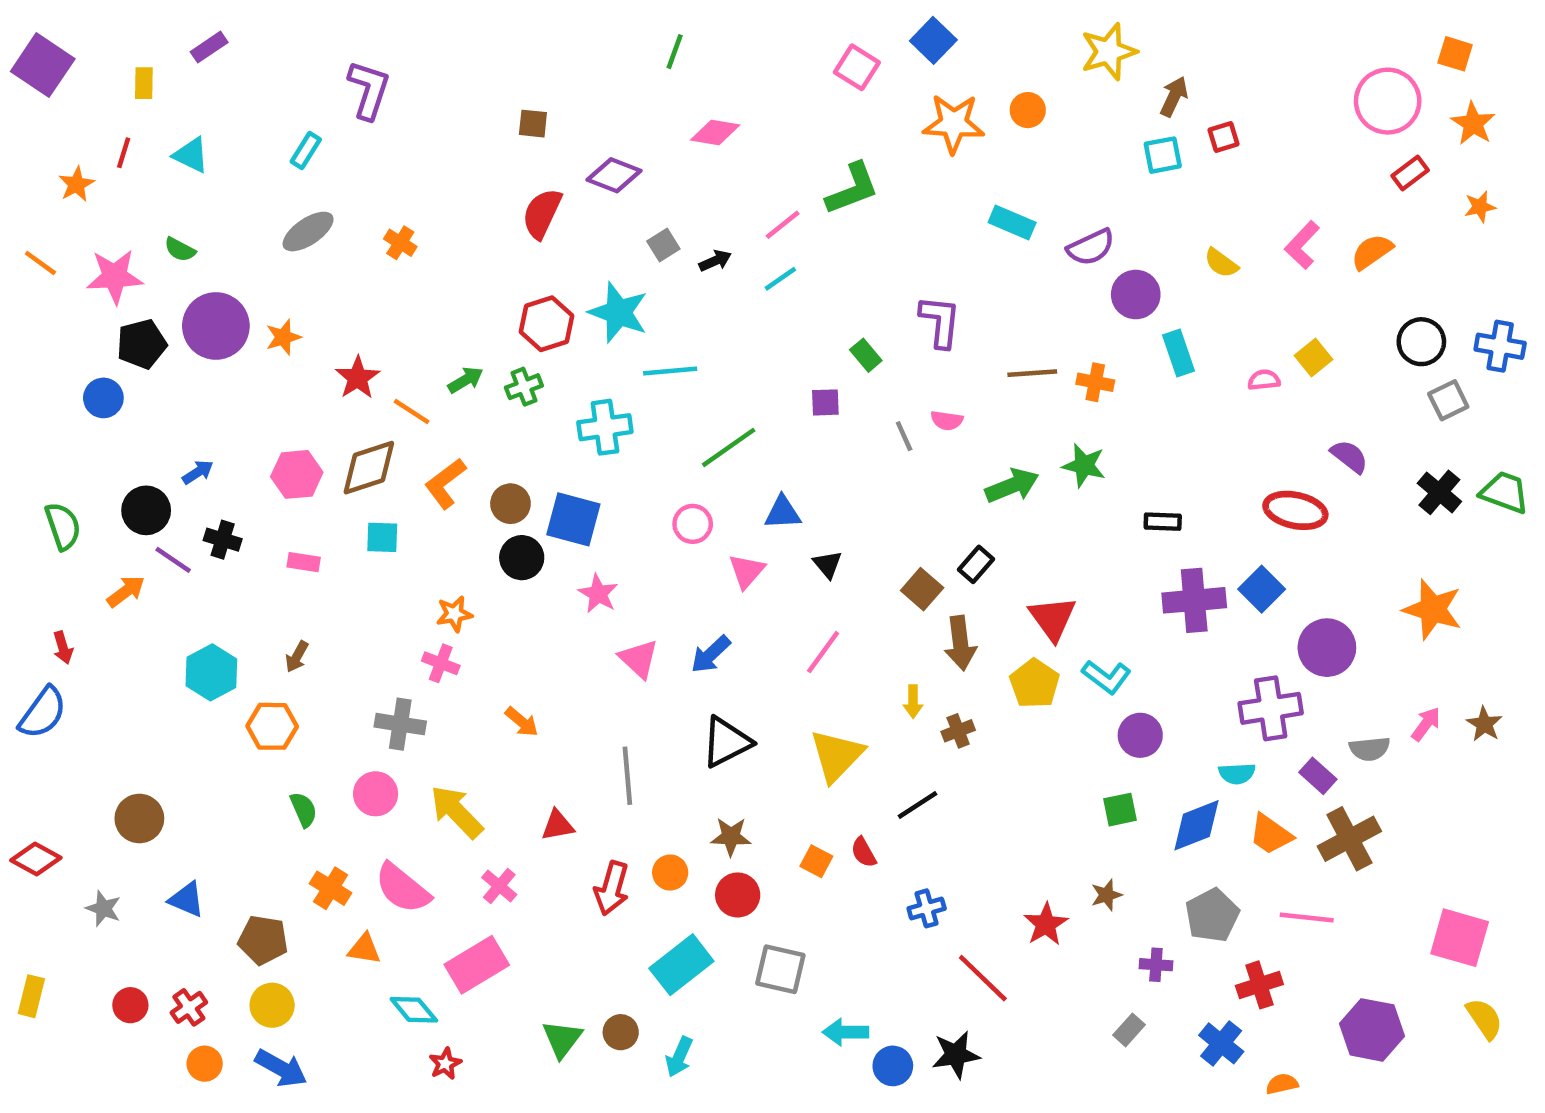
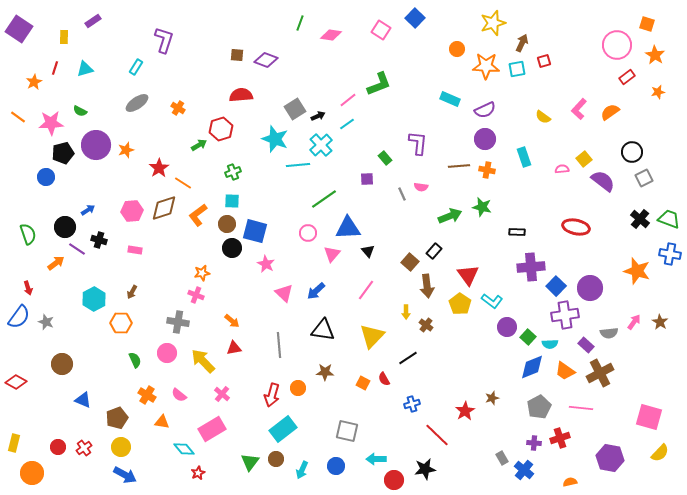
orange star: (954, 124) -> (486, 66), moved
pink diamond: (715, 133) -> (331, 35), moved
cyan triangle: (191, 155) -> (85, 69), turned -42
purple diamond: (614, 175) -> (266, 60), moved
red semicircle: (542, 214) -> (241, 95), turned 60
gray square: (663, 245) -> (295, 109), size x1.5
purple circle: (1136, 294) -> (485, 139), moved
red hexagon: (546, 324) -> (221, 129), moved
blue cross: (1500, 346) -> (670, 254), moved
green arrow: (465, 380) -> (199, 145), moved
cyan cross: (605, 427) -> (321, 145), moved, turned -35
purple semicircle: (1349, 456) -> (603, 181), moved, size x1.4
blue triangle: (783, 513) -> (348, 228), size x1.5
cyan square: (382, 537) -> (232, 201), moved
blue square: (1262, 589) -> (556, 286), moved
brown cross: (958, 731) -> (426, 325), turned -32
black triangle: (726, 742) -> (323, 330), turned 35
green square: (1120, 810) -> (528, 337), moved, turned -35
red triangle: (558, 825) -> (234, 348), moved
pink semicircle: (403, 888) -> (179, 395), size x0.6
red circle: (738, 895) -> (394, 480), moved
gray star: (103, 908) -> (46, 322), moved
brown pentagon: (263, 940) -> (117, 418), turned -30
cyan rectangle: (681, 965) -> (283, 429), moved
purple cross: (1156, 965) -> (534, 443), moved
yellow semicircle: (1484, 1019) -> (660, 453), turned 78
gray rectangle: (1129, 1030) -> (502, 458), turned -72
blue cross: (1221, 1043) -> (524, 470), moved
orange circle: (205, 1064) -> (32, 473), moved, size x1.5
blue circle: (893, 1066) -> (336, 466), moved

